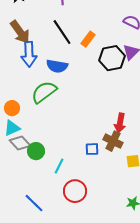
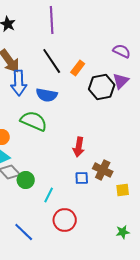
green semicircle: (44, 92) -> (34, 121), turned 60
red arrow: (120, 123) -> (79, 147), moved

